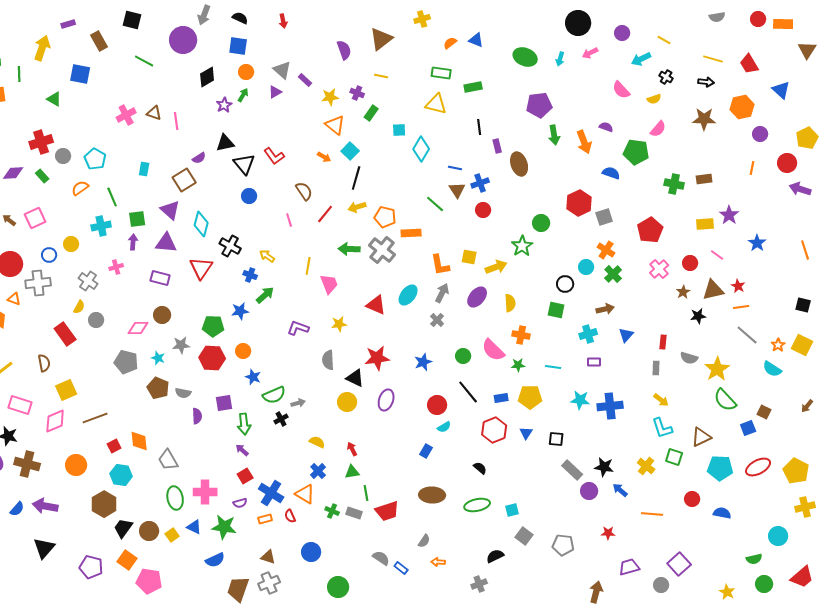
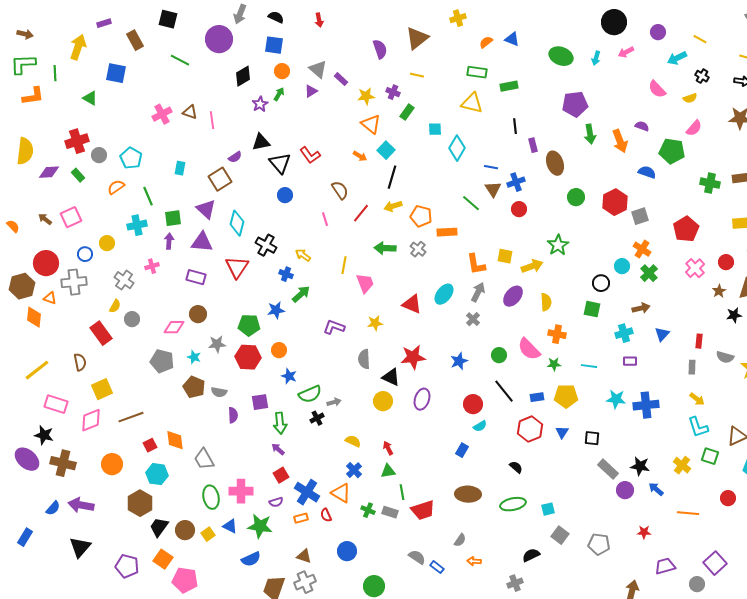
green circle: (541, 223) -> (576, 197), moved
gray cross: (382, 250) -> (418, 249), size x0.6

